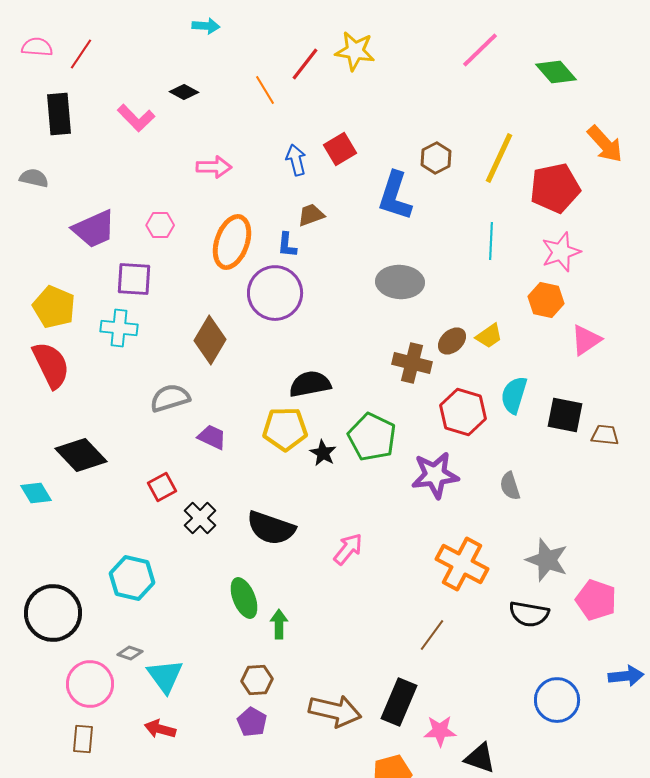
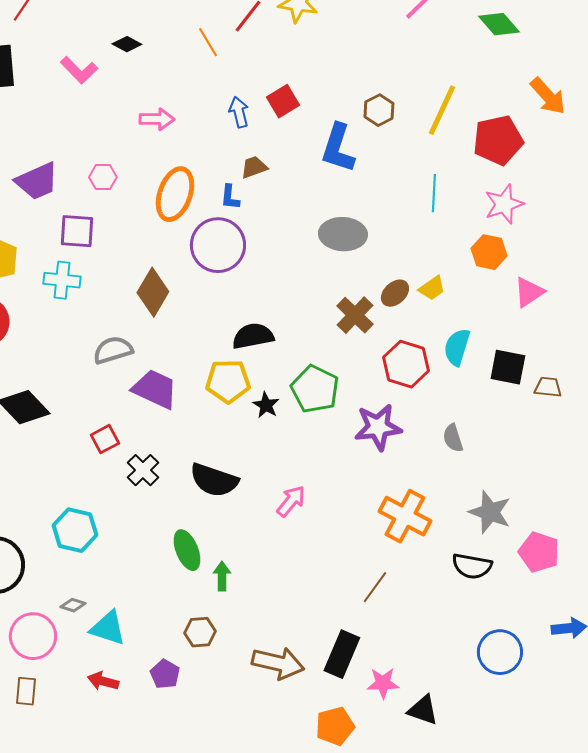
brown cross: (412, 363) -> (355, 315), turned 30
purple trapezoid: (212, 437) -> (155, 389), size x1.6
cyan triangle: (165, 676) -> (108, 628), turned -36
purple pentagon: (252, 722) -> (165, 674), moved

